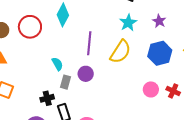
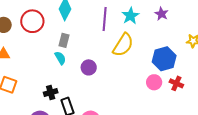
purple line: (89, 43) -> (105, 19), moved
blue hexagon: (160, 53) -> (164, 59), moved
gray rectangle: (65, 82) -> (64, 40), moved

